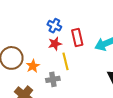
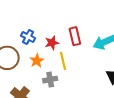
blue cross: (54, 26) -> (28, 37), moved
orange star: (33, 66) -> (37, 61), moved

